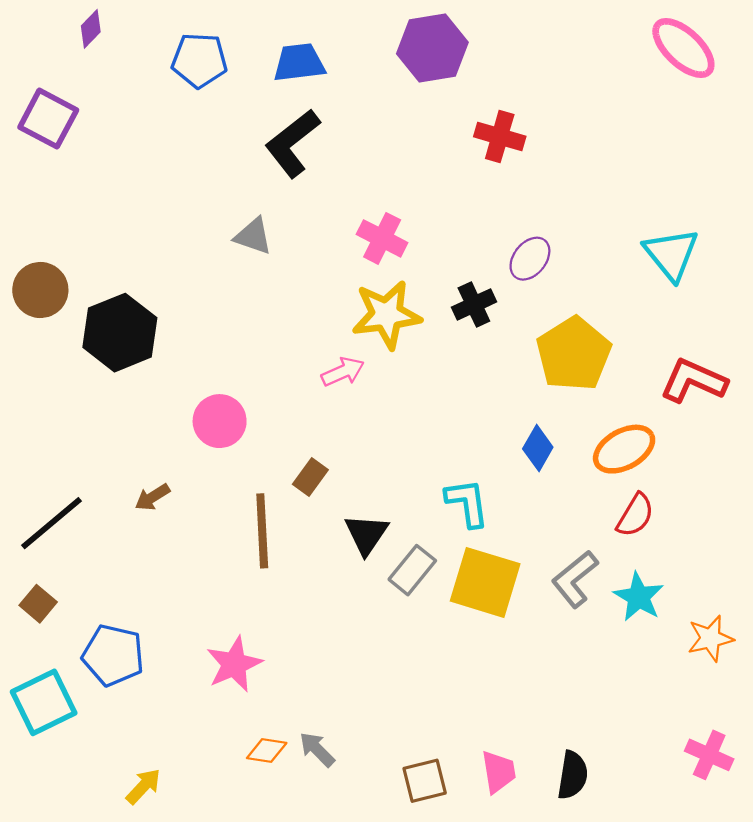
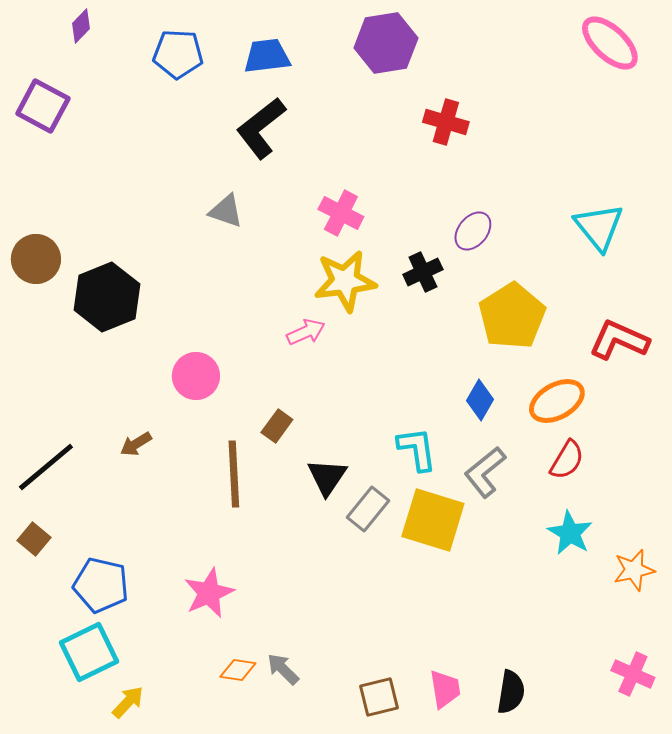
gray L-shape: (575, 579) -> (485, 472), moved
cyan square: (44, 702) -> (89, 652), moved

